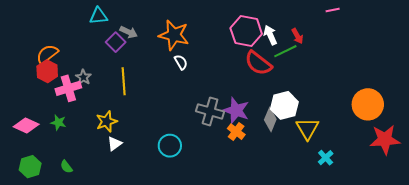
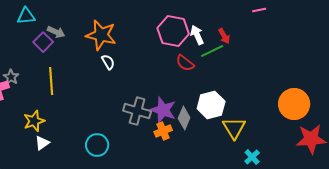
red semicircle: (258, 63) -> (185, 63), size x0.7
gray diamond: (270, 119) -> (184, 118), moved
orange cross: (236, 132) -> (163, 131), turned 30

